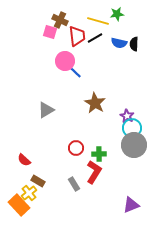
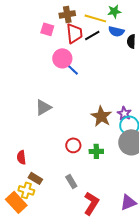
brown cross: (60, 20) -> (67, 14), moved, turned -35
blue semicircle: (119, 43) -> (116, 31), moved
brown star: (95, 103) -> (101, 116), moved
red semicircle: (24, 160) -> (21, 157), turned 40
red L-shape: (94, 172) -> (91, 203), moved
yellow cross: (29, 193) -> (26, 190), turned -35

